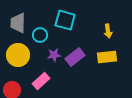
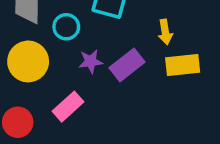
yellow arrow: (108, 31) -> (165, 32), moved

